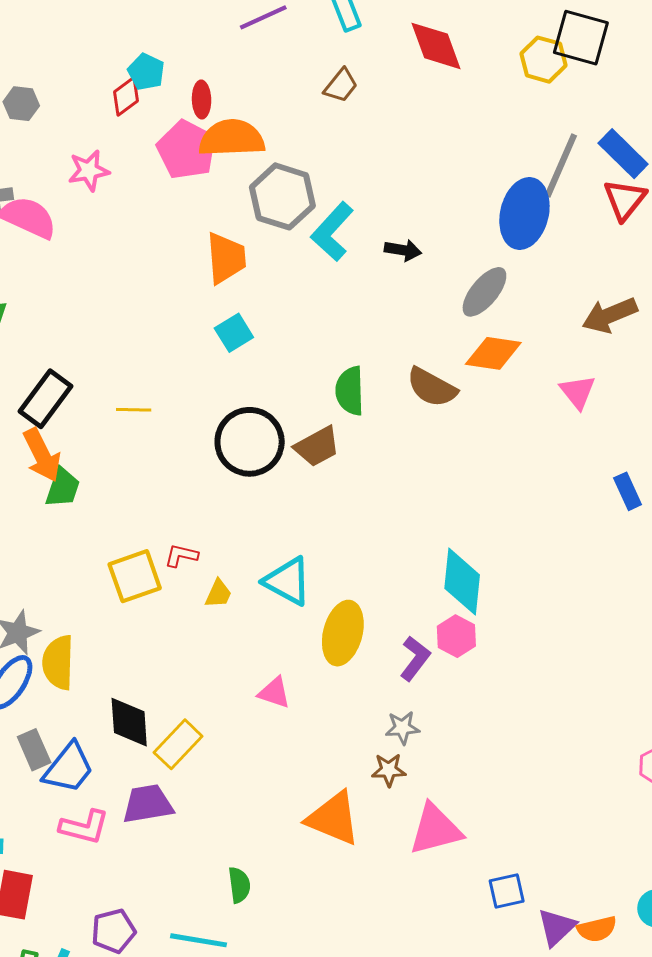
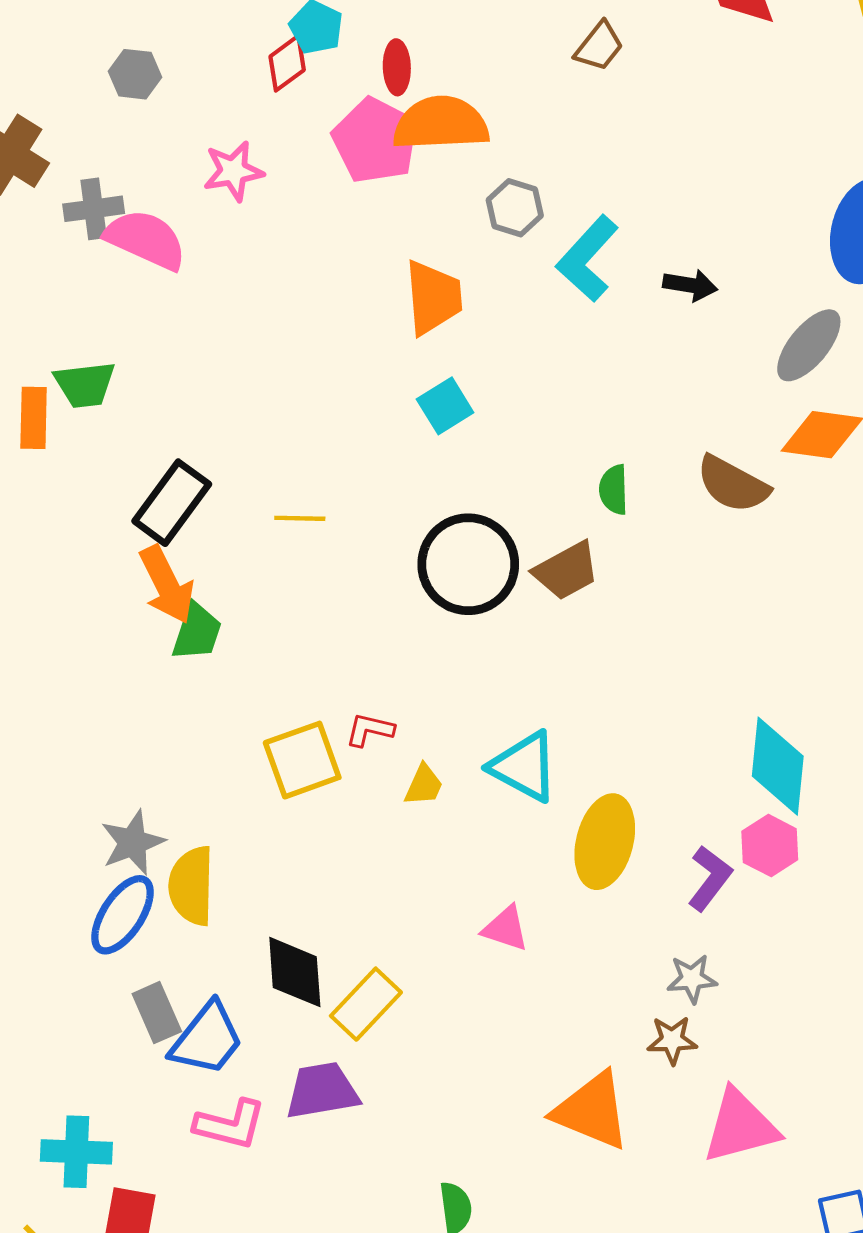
gray hexagon: (282, 196) -> (515, 208), size x0.6
green semicircle: (350, 391) -> (614, 490), size x0.7

